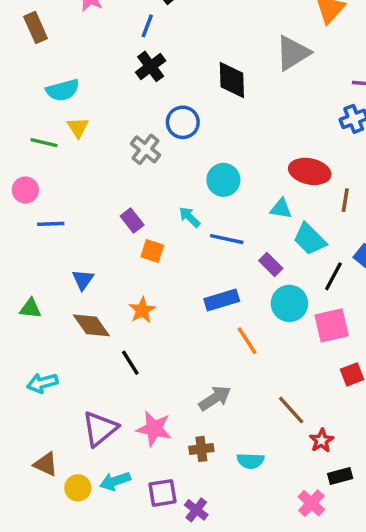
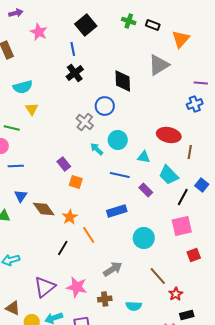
blue line: (147, 26) -> (73, 49), turned -32
blue circle: (183, 122) -> (105, 106), moved
green line: (44, 143) -> (12, 128), moved
gray cross: (146, 149) -> (85, 122), moved
cyan triangle: (281, 209) -> (144, 157), moved
cyan arrow: (190, 217) -> (97, 149), moved
blue triangle: (83, 280) -> (21, 196), moved
cyan circle: (289, 303) -> (144, 238), moved
brown diamond: (91, 325) -> (44, 209), moved
orange line: (247, 341) -> (89, 235), moved
black line: (130, 363) -> (63, 248), turned 63

